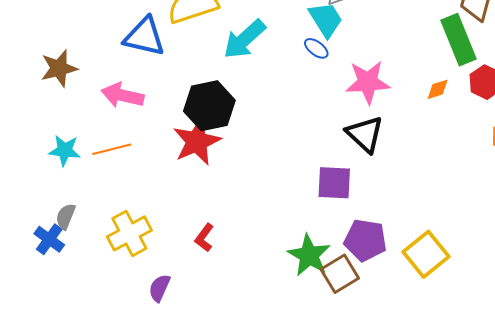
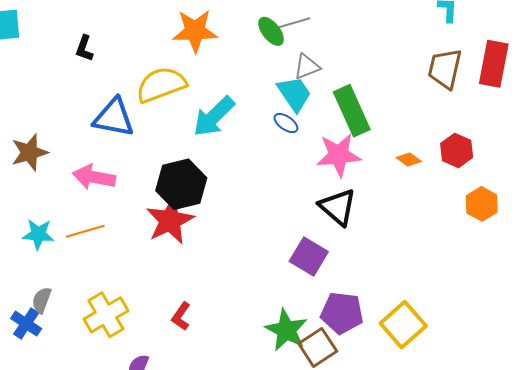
green rectangle: (458, 40) -> (352, 111), moved
orange diamond: (438, 89) -> (409, 159), turned 55
purple square: (334, 183) -> (309, 257), turned 30

